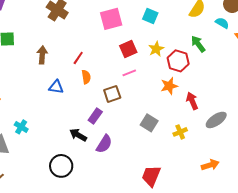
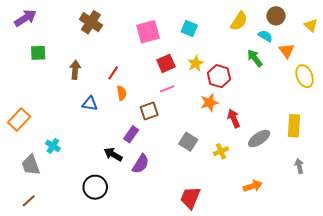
green arrow: (198, 44) -> (255, 58), moved

